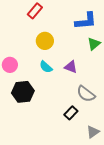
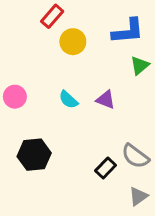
yellow circle: (45, 41) -> (73, 42), moved
black hexagon: (23, 92) -> (34, 155), moved
gray semicircle: (86, 94) -> (135, 156), moved

